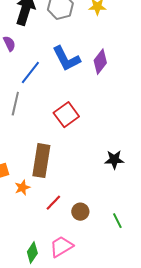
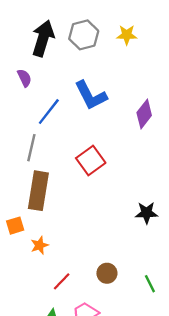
purple diamond: (100, 62) -> (144, 114), moved
brown rectangle: (41, 161) -> (38, 191), moved
red line: (53, 203) -> (62, 281), moved

